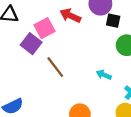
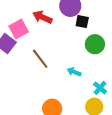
brown line: (55, 67) -> (40, 59), moved

